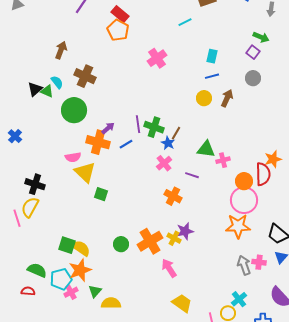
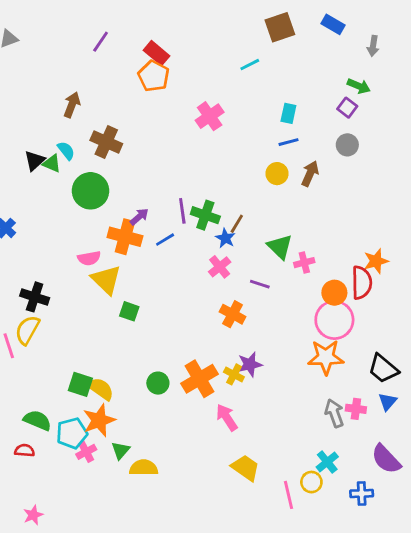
green triangle: (206, 149) -> (280, 247), turned 36

